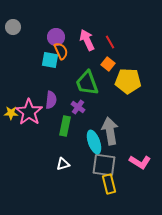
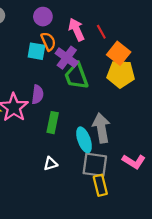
purple circle: (56, 37) -> (43, 17), moved
orange square: (108, 64) -> (119, 53), moved, size x1.5
purple cross: (78, 107) -> (67, 58), moved, size x1.5

